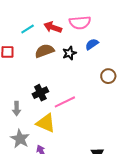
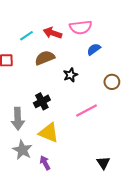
black star: (69, 53) -> (70, 75), moved
pink line: (65, 102) -> (86, 111), moved
gray arrow: (17, 109) -> (18, 119), size x1.5

